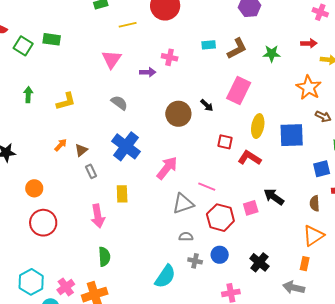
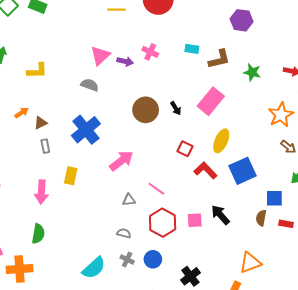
pink triangle: (112, 59) -> (100, 56), moved
gray semicircle: (119, 103) -> (90, 85), turned -30
blue square: (292, 135) -> (242, 171), moved, turned -36
brown semicircle: (315, 203) -> (261, 218), moved
gray triangle: (183, 204) -> (129, 200), size x0.6

